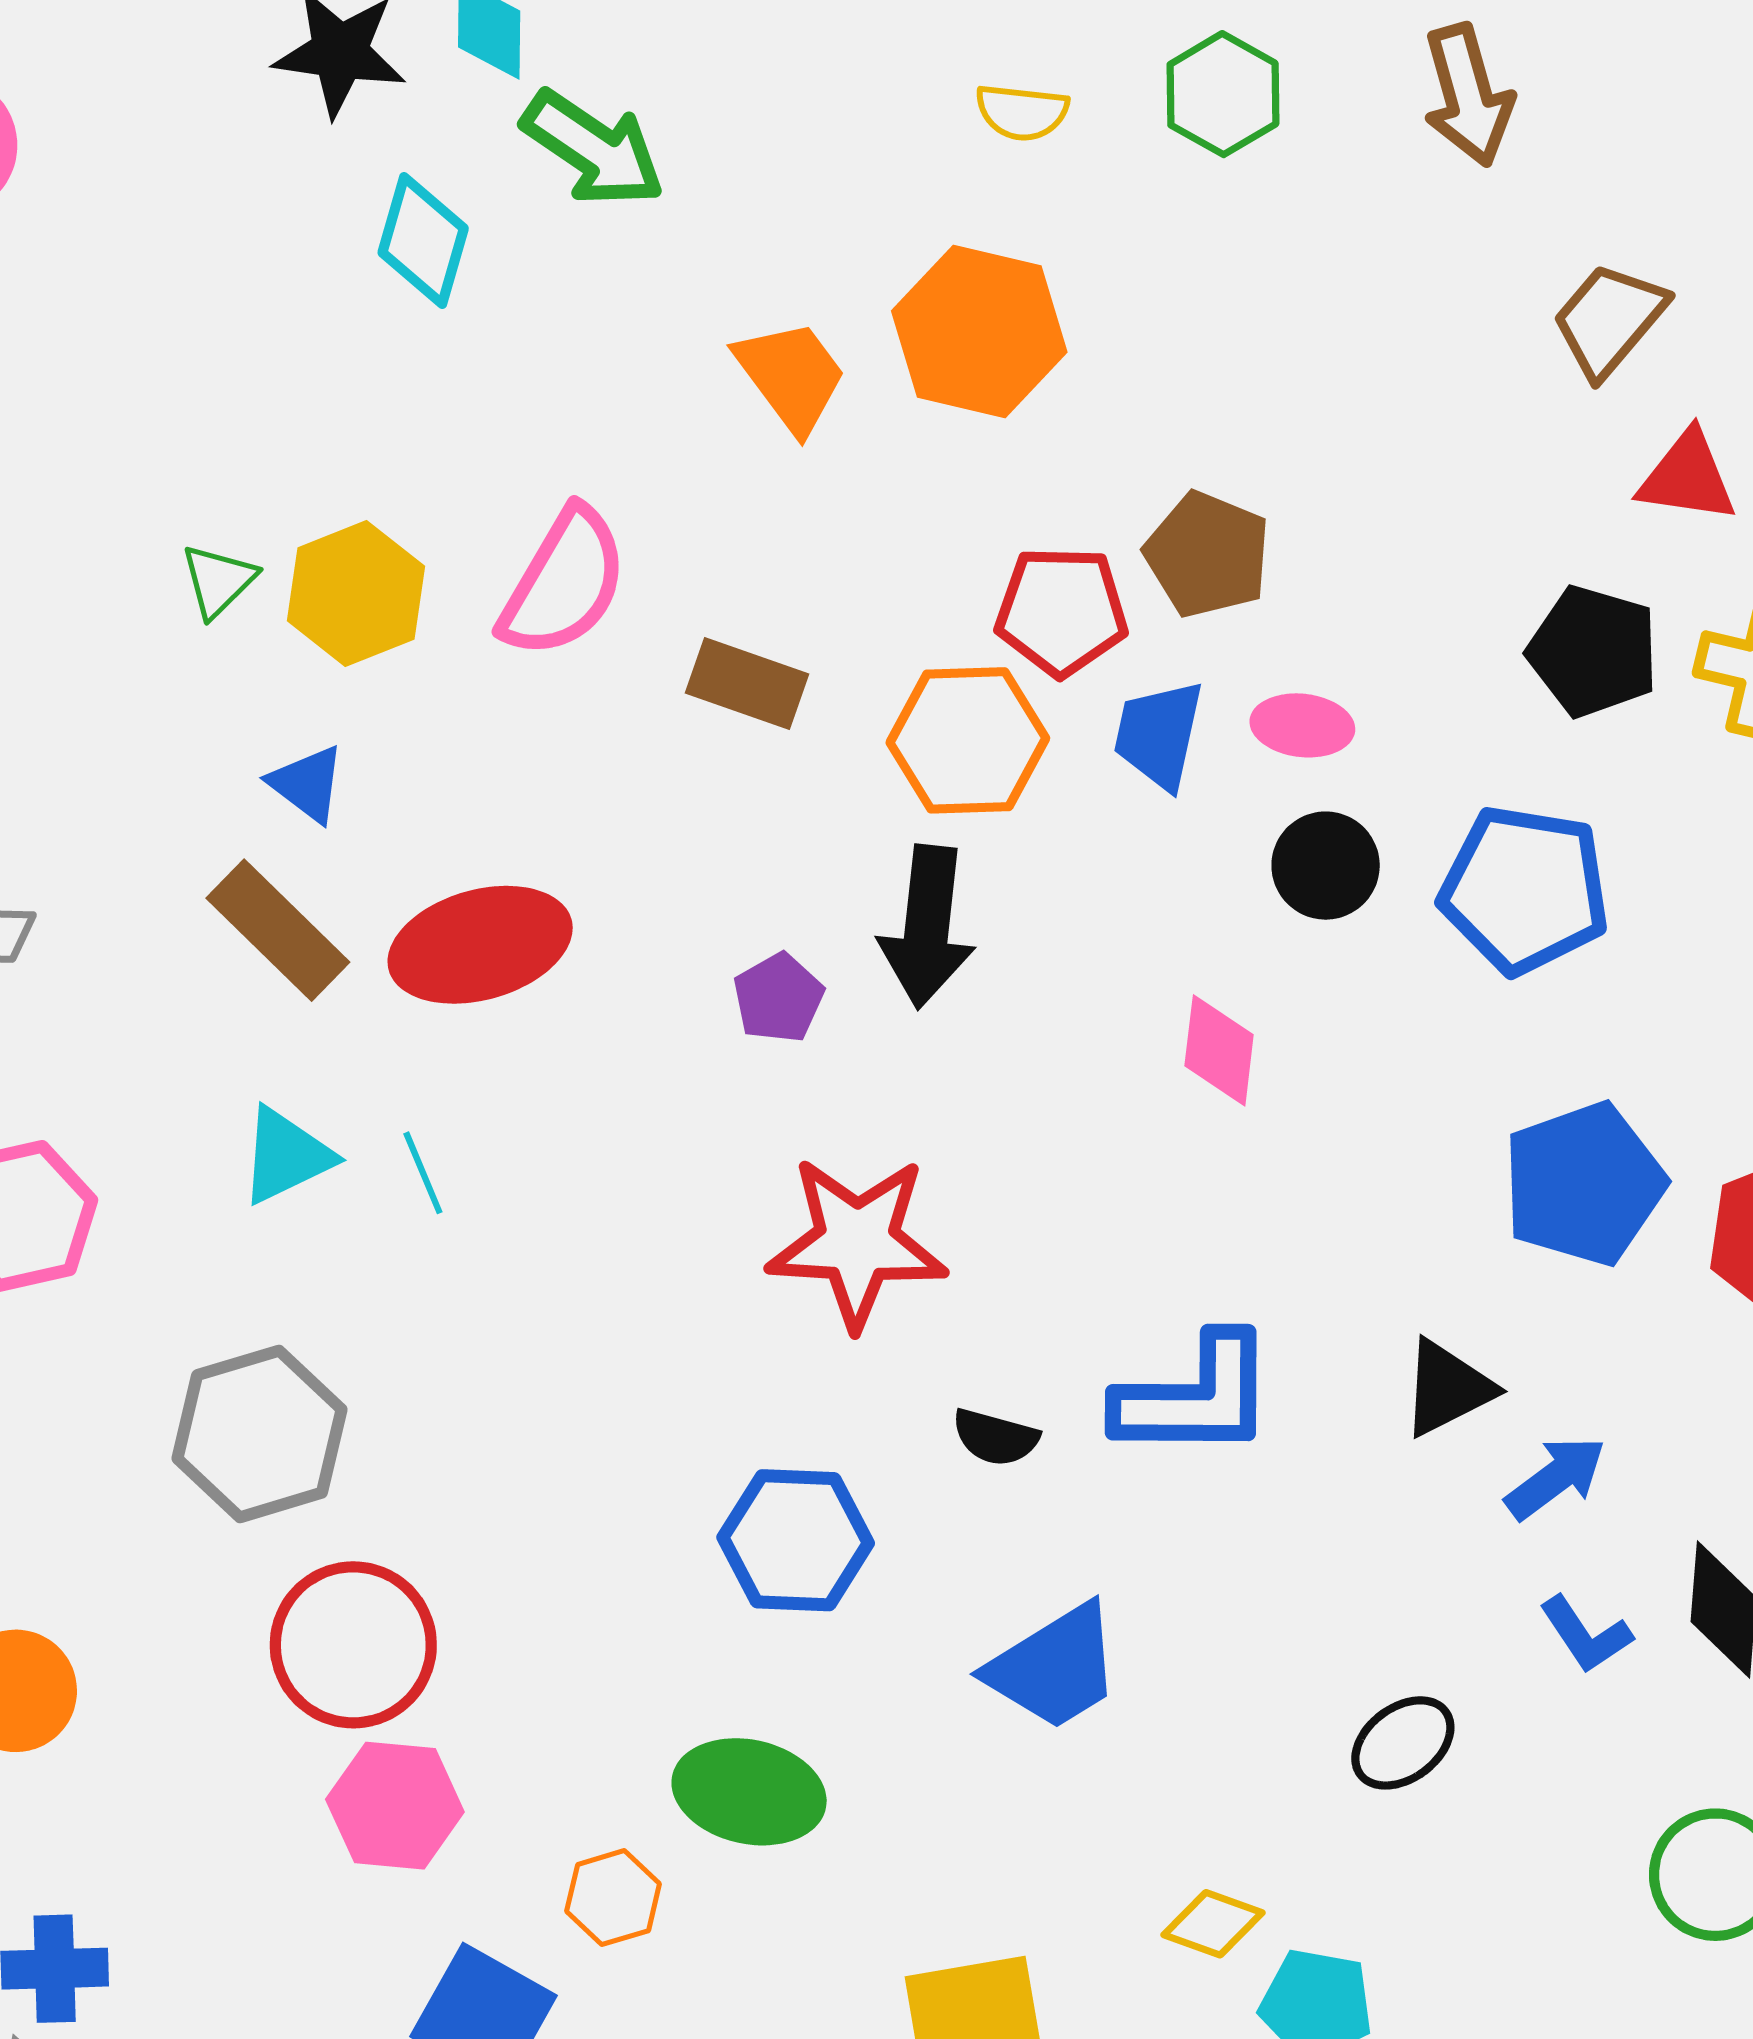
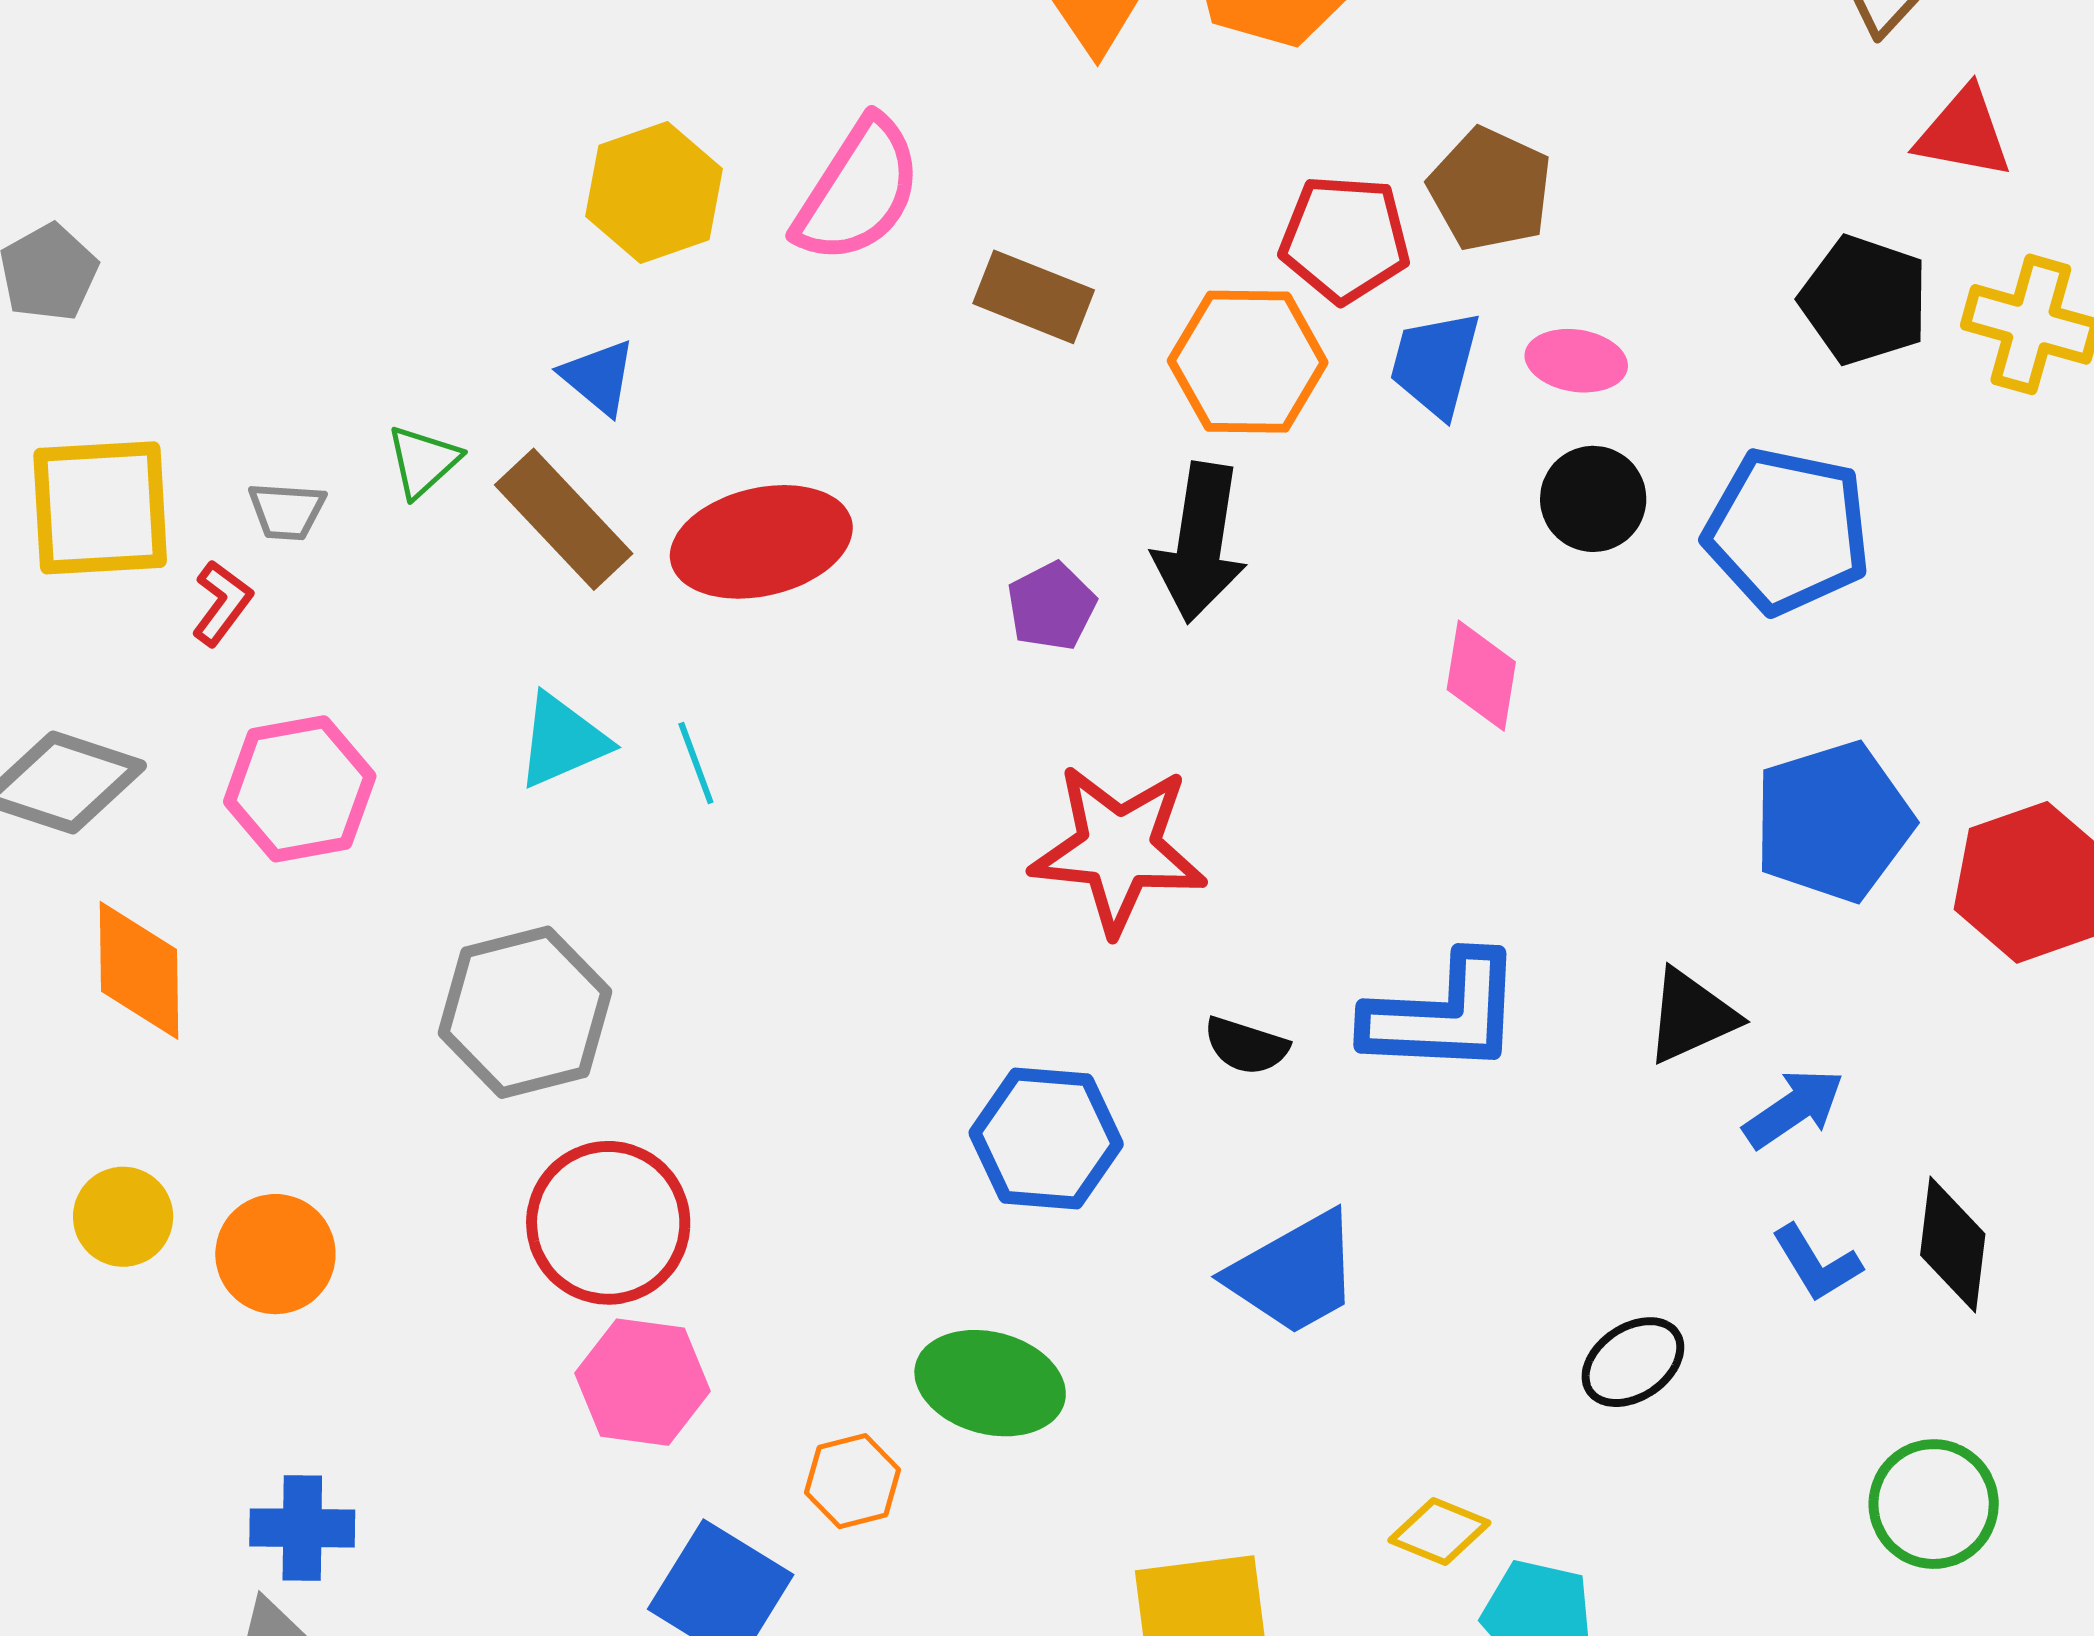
green triangle: (218, 581) -> (423, 461), moved

